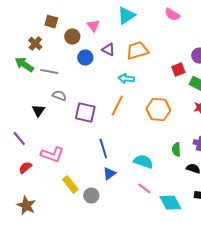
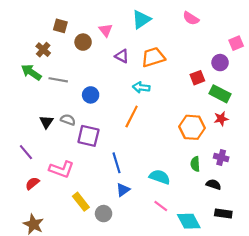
blue circle: (85, 58) -> (91, 95), moved
gray semicircle: (59, 96) -> (68, 120), moved
orange hexagon: (158, 110) -> (192, 127), moved
purple square: (85, 113) -> (88, 136), moved

